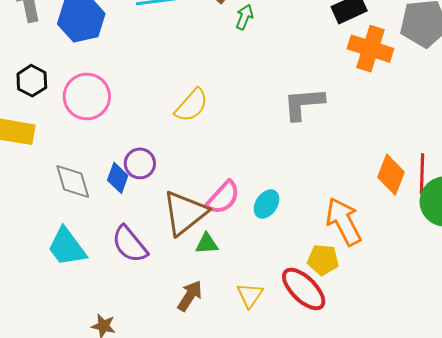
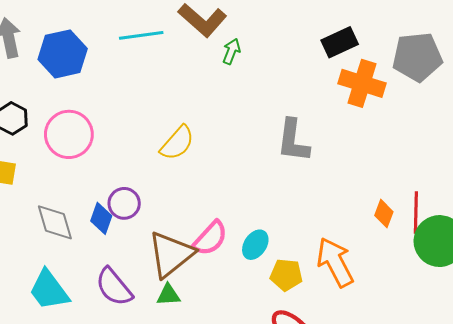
gray L-shape: (304, 104) -> (293, 141), turned -78
orange diamond: (391, 175) -> (384, 214), size x0.7
green triangle: (207, 244) -> (168, 295), moved
yellow pentagon: (323, 260) -> (286, 275), moved

